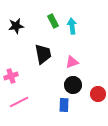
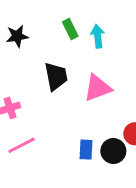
pink triangle: (72, 62) -> (98, 88), size x1.5
black circle: (73, 85) -> (113, 151), moved

